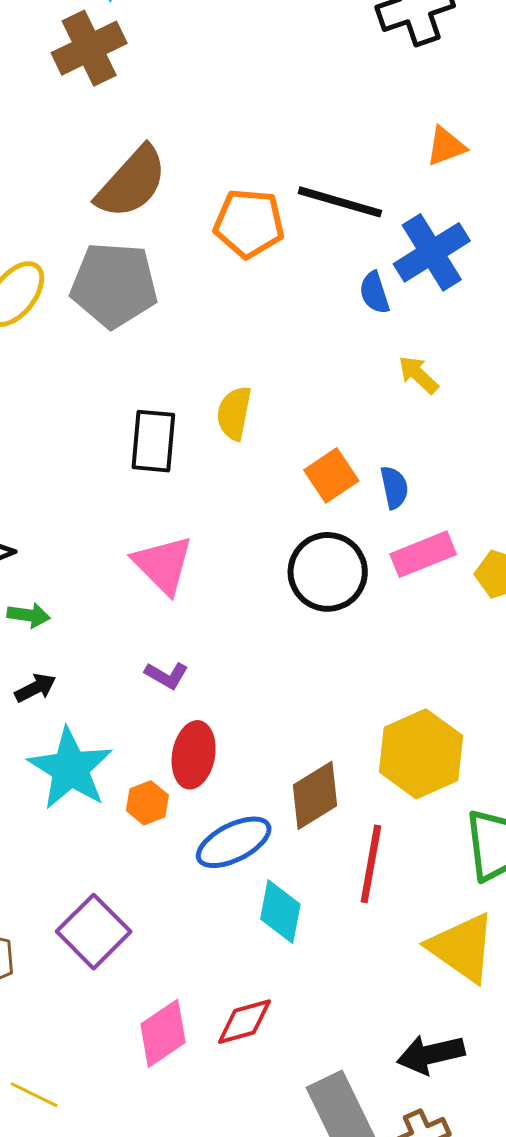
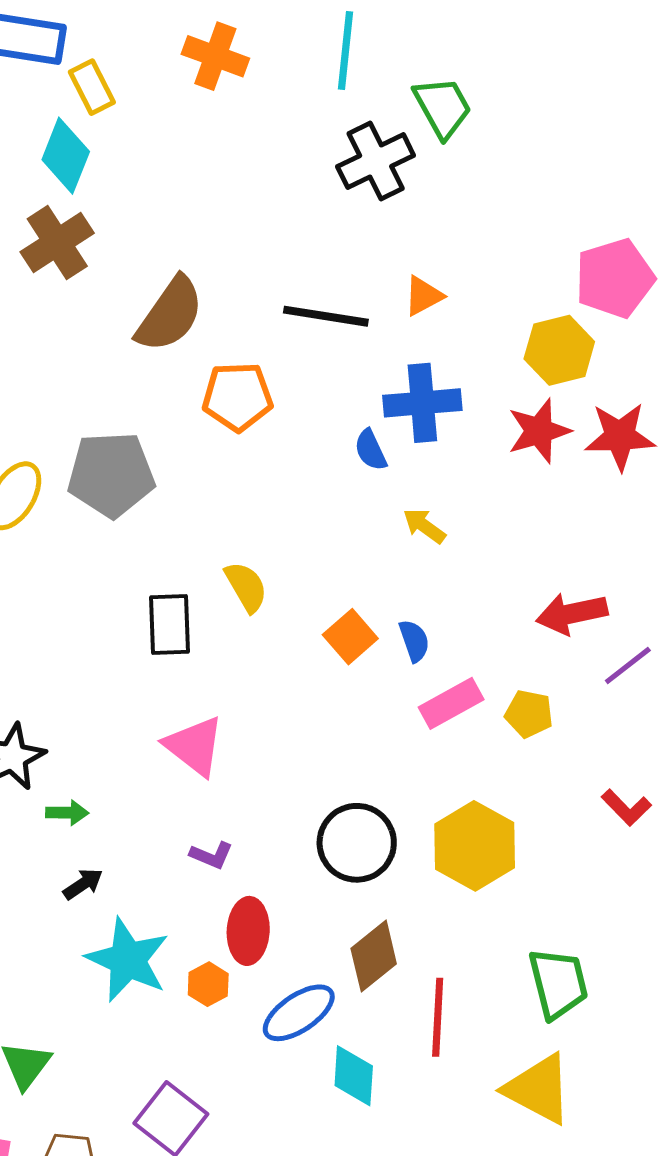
brown semicircle: (132, 182) -> (170, 314), moved
black line: (340, 202) -> (326, 316), moved
blue cross: (432, 252) -> (422, 403), turned 34
yellow semicircle: (234, 413) -> (246, 587), turned 146
black circle: (328, 572) -> (357, 843), moved
yellow hexagon: (421, 754) -> (475, 846), moved

